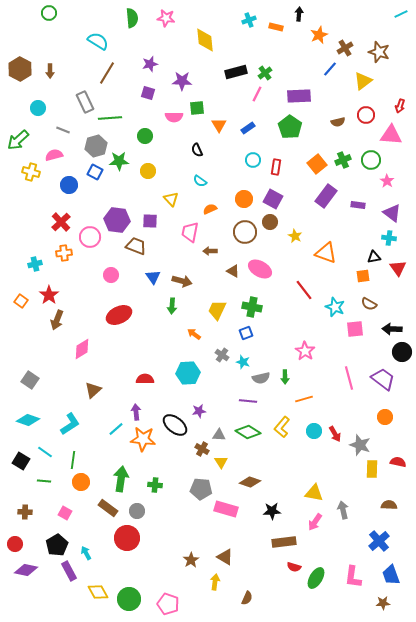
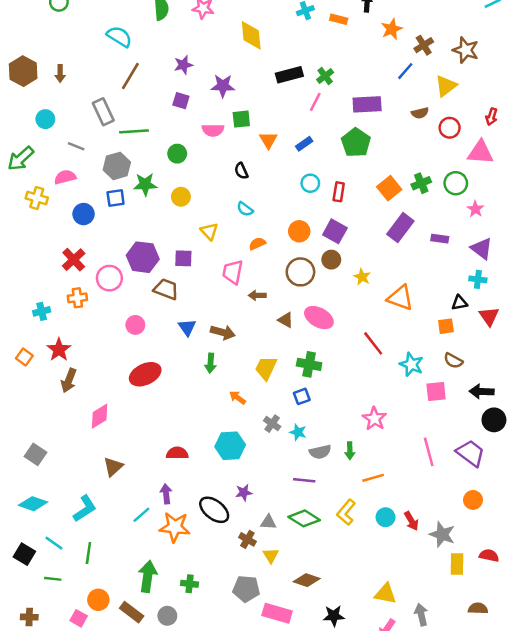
brown semicircle: (338, 122) -> (420, 113), moved
blue square: (95, 172) -> (116, 198), turned -35
orange circle: (81, 482) -> (98, 600), moved

